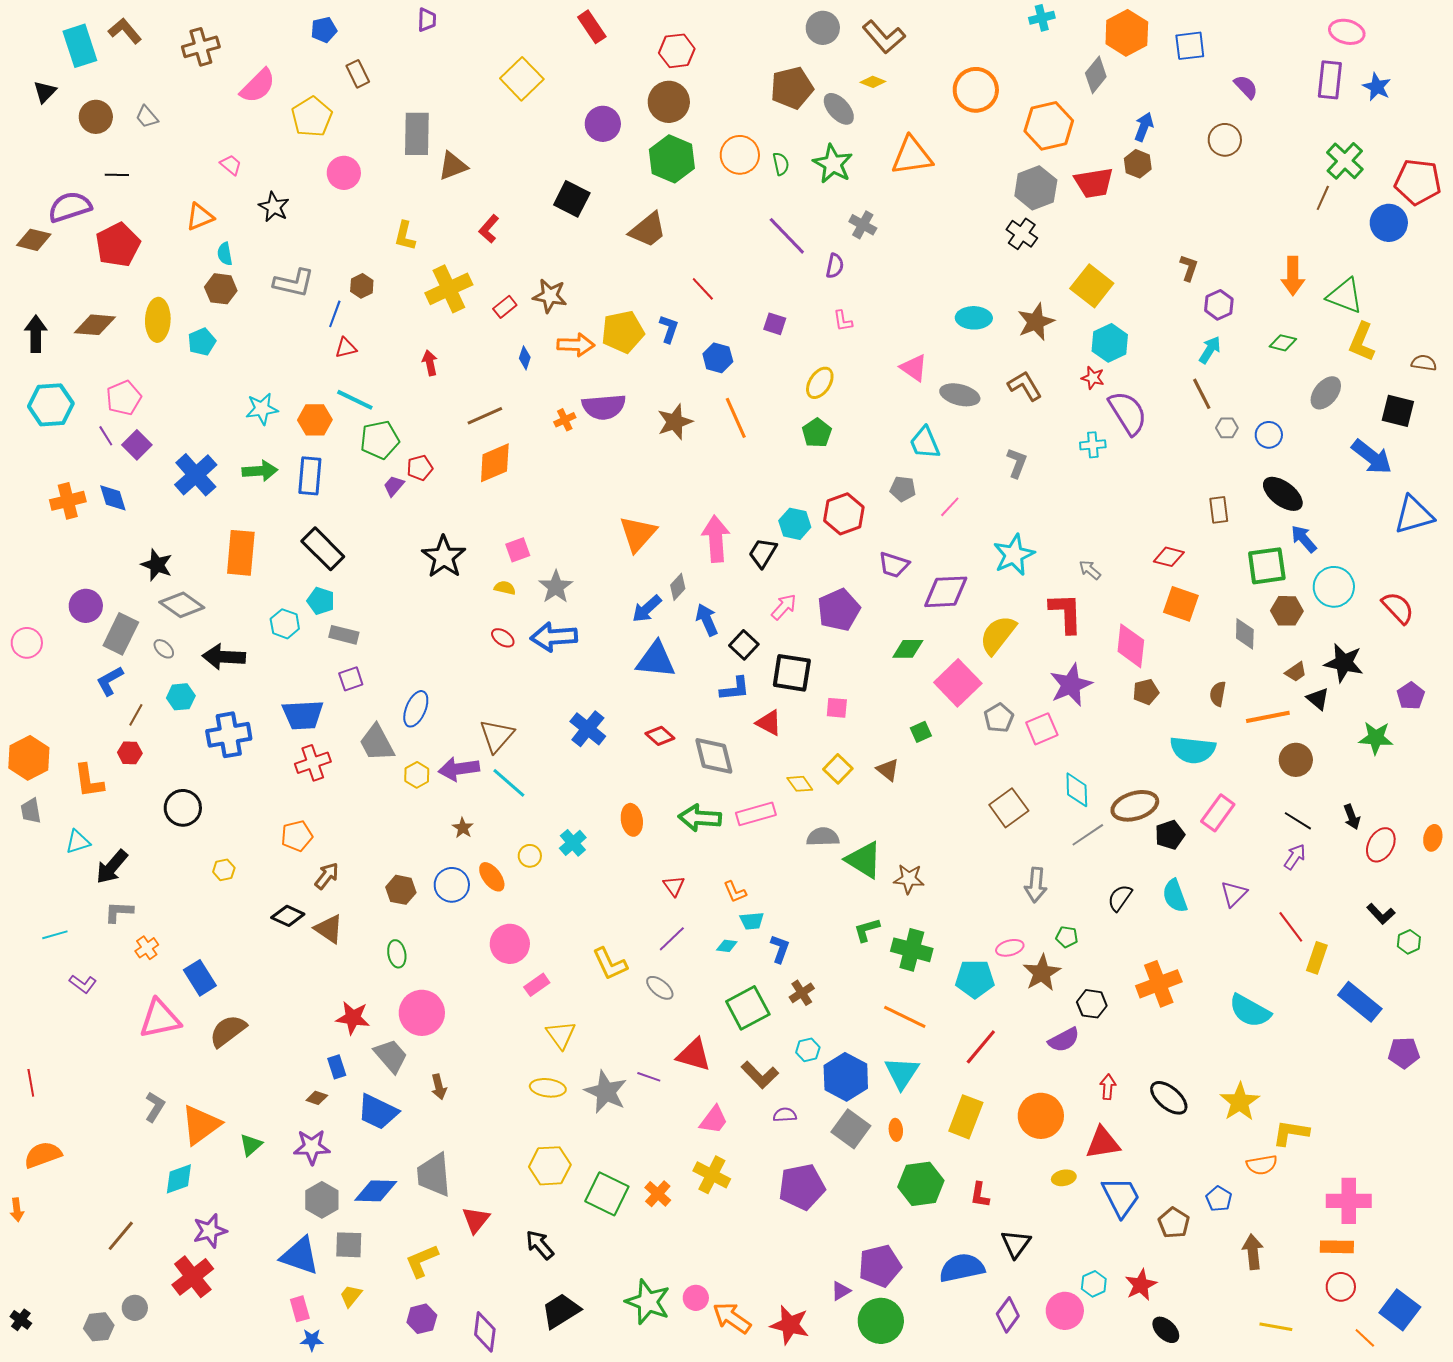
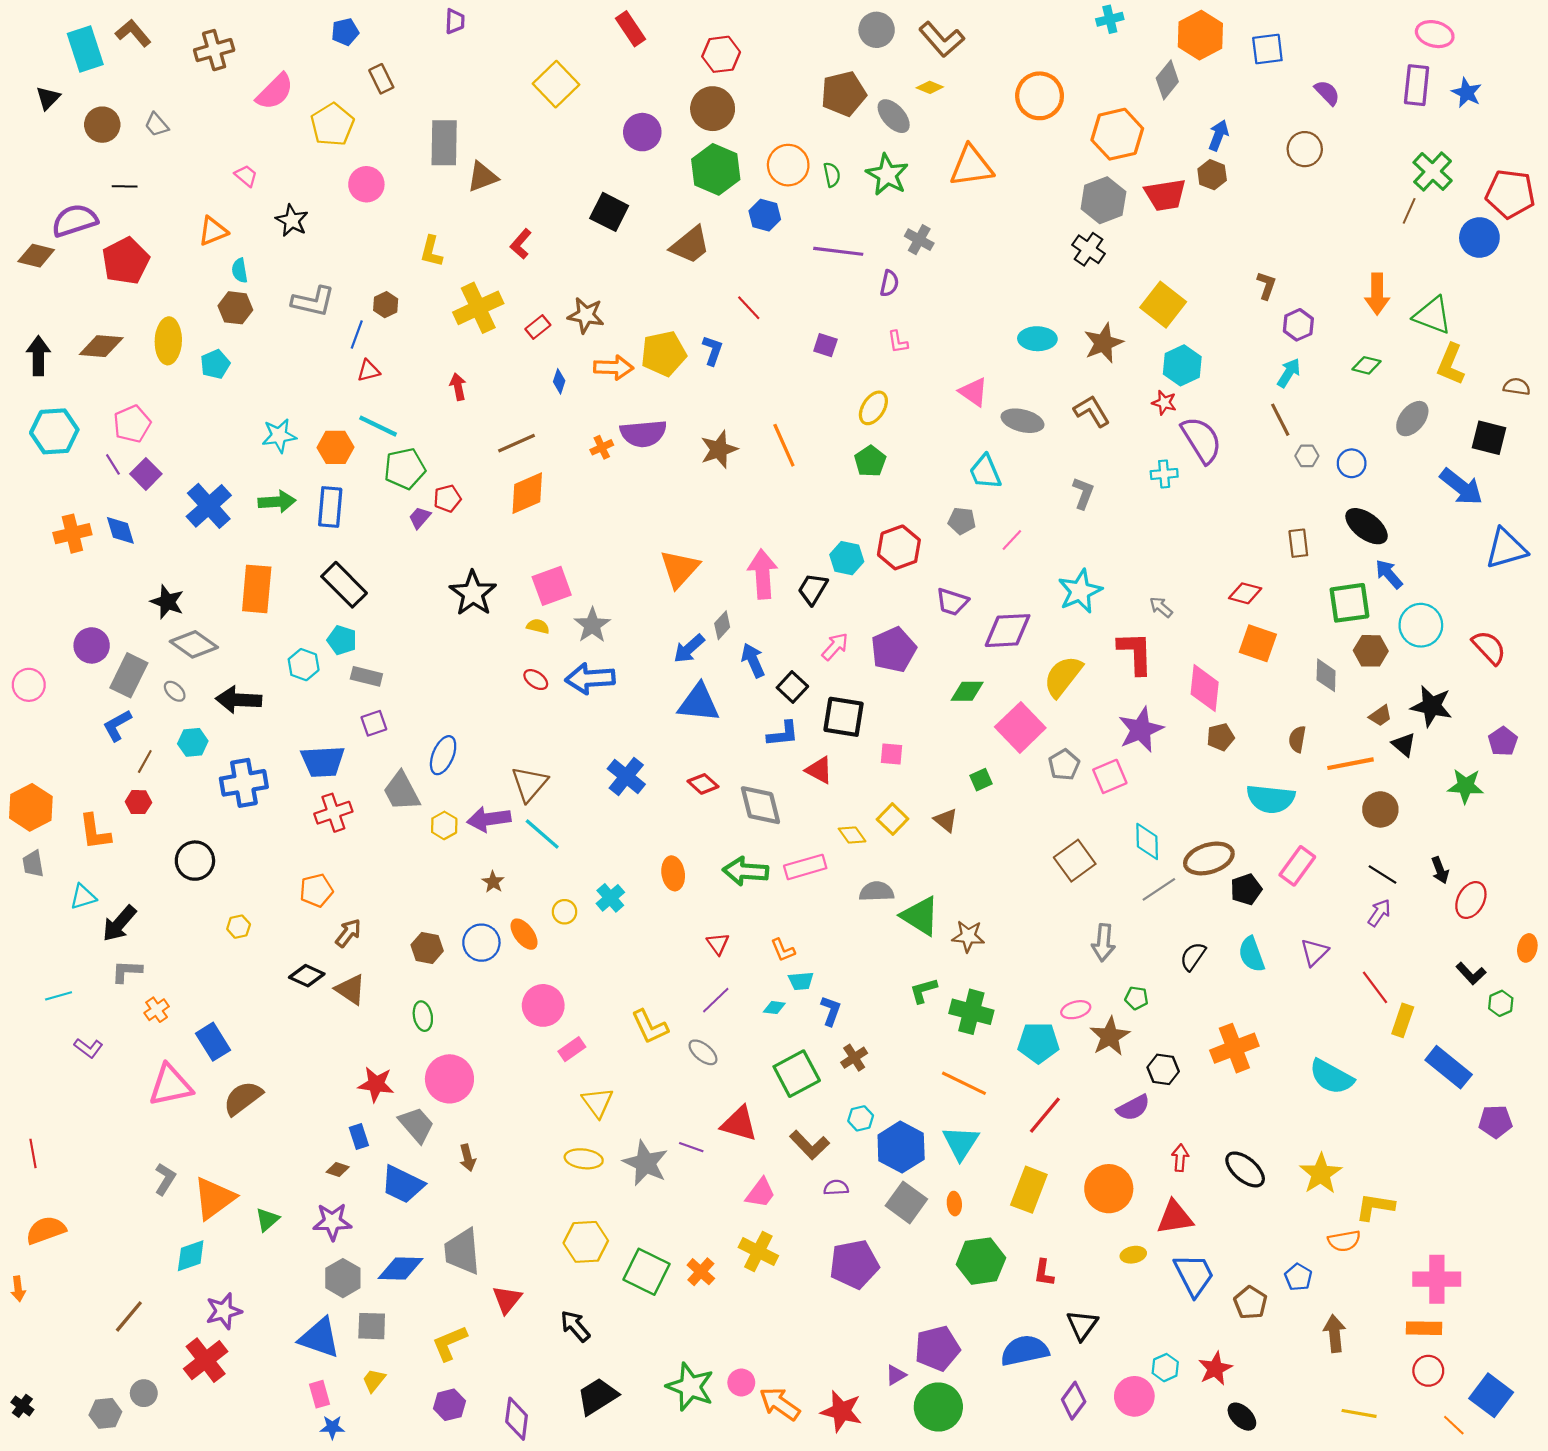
purple line: (787, 236) -> (838, 251), turned -39
blue hexagon: (718, 358) -> (765, 215), moved
pink square: (518, 550) -> (552, 586), size x1.5
orange ellipse: (1433, 838) -> (1527, 948), moved

